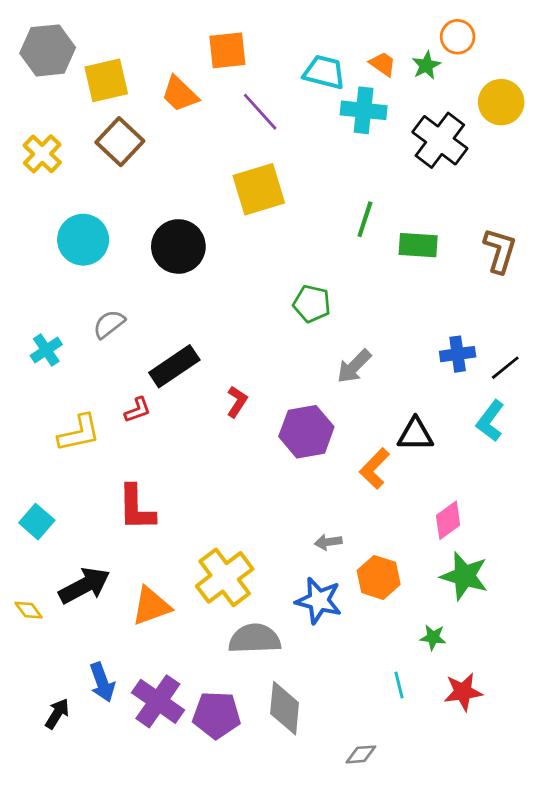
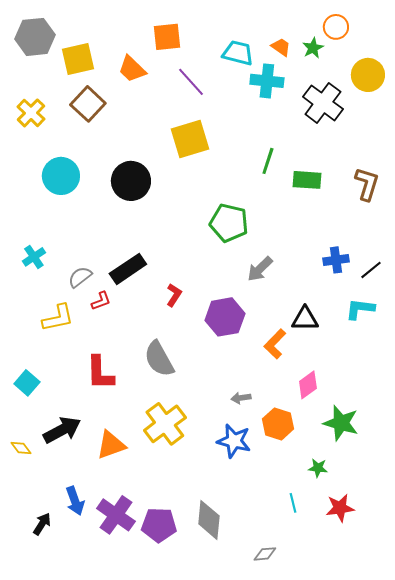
green pentagon: (312, 304) -> (229, 223), size x1.4
gray semicircle: (109, 324) -> (80, 277), moved
cyan L-shape: (490, 421) -> (360, 309), turned 60
pink diamond: (448, 520) -> (308, 385), moved
gray semicircle: (255, 639) -> (159, 359), moved, turned -117

